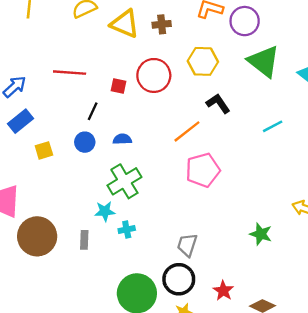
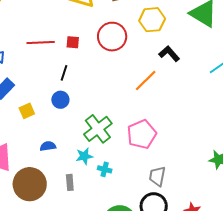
red square: (119, 86) -> (73, 42), moved
blue semicircle: (122, 139) -> (48, 146), moved
pink pentagon: (203, 170) -> (142, 134), moved
cyan cross: (127, 229) -> (105, 169), turned 32

